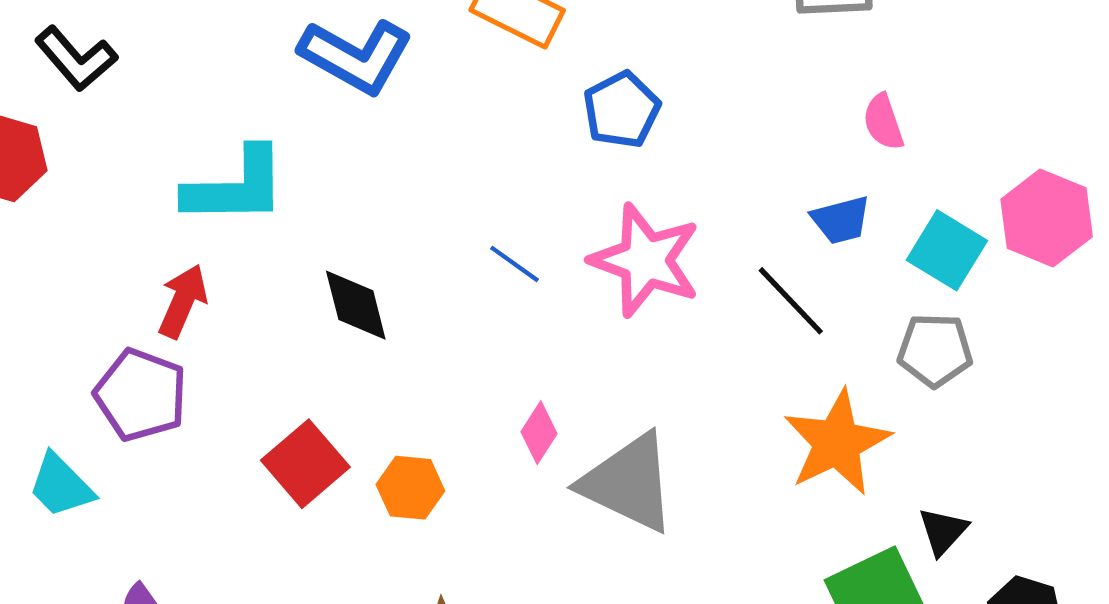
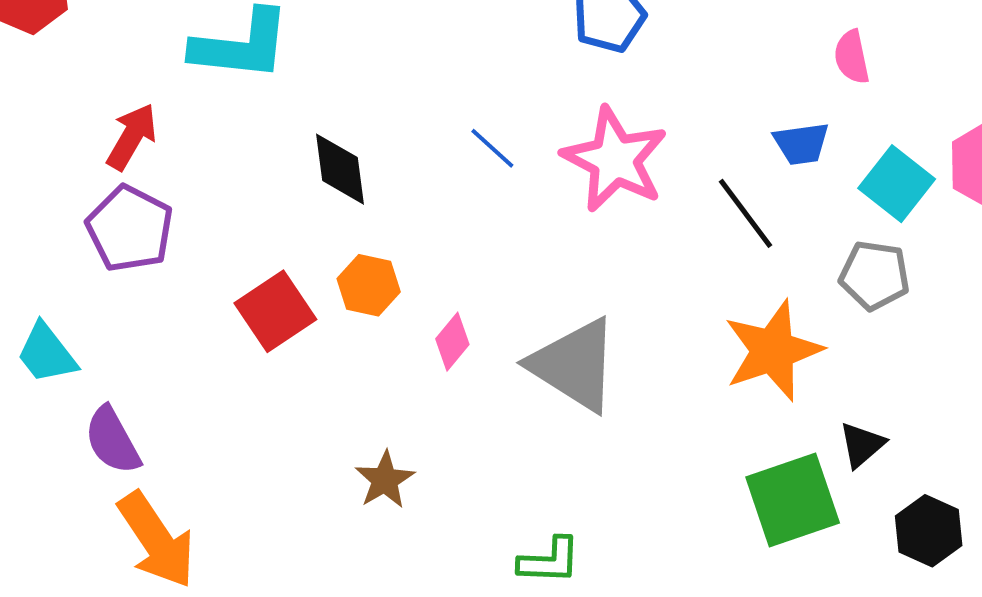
red arrow: (183, 301) -> (132, 137), moved
pink diamond: (539, 433) -> (452, 342), moved
cyan trapezoid: (61, 486) -> (47, 353), moved
orange hexagon: (410, 488) -> (369, 285), moved

